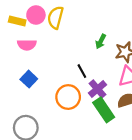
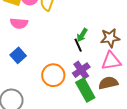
green arrow: (101, 41) -> (82, 35), moved
black line: (82, 71) -> (78, 45), moved

